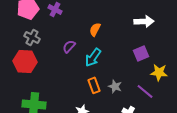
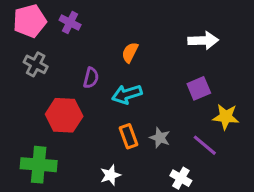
purple semicircle: (69, 46) -> (91, 78), turned 152
cyan arrow: (93, 57) -> (127, 94), turned 36
red hexagon: (25, 61) -> (64, 115), moved

